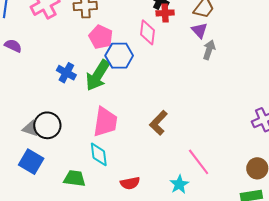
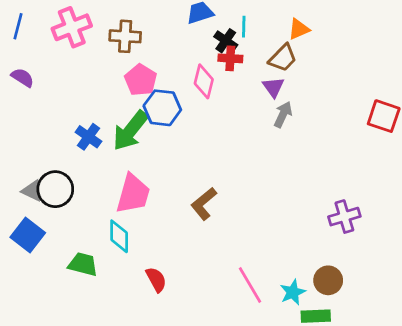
blue cross: (66, 73) -> (88, 137), moved
pink line: (199, 162) -> (250, 285), moved
red semicircle: (130, 183) -> (156, 280), turned -114
cyan star: (179, 184) -> (293, 292), moved

